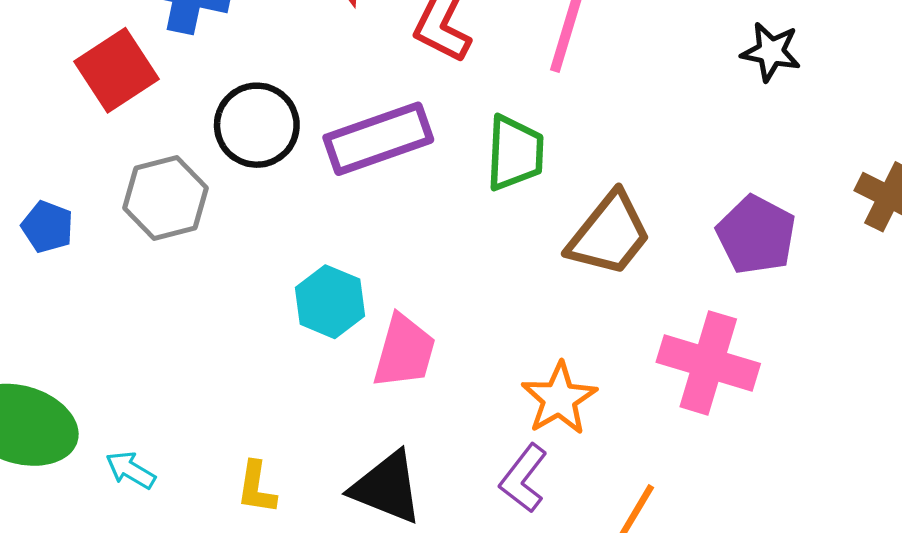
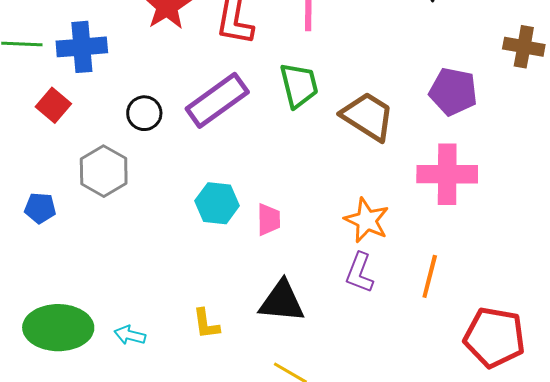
red square: (117, 70) -> (53, 105), size x0.7
black circle: (257, 125) -> (144, 113), size x0.7
brown trapezoid: (609, 234) -> (368, 116), turned -80
pink trapezoid: (404, 352) -> (269, 219), size x0.7

